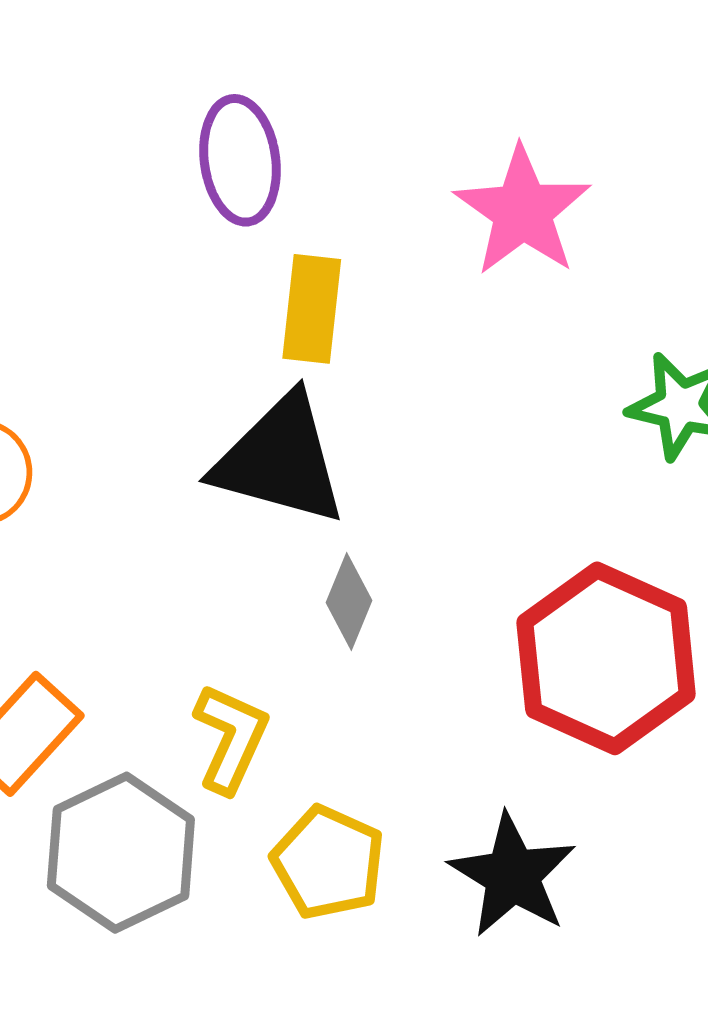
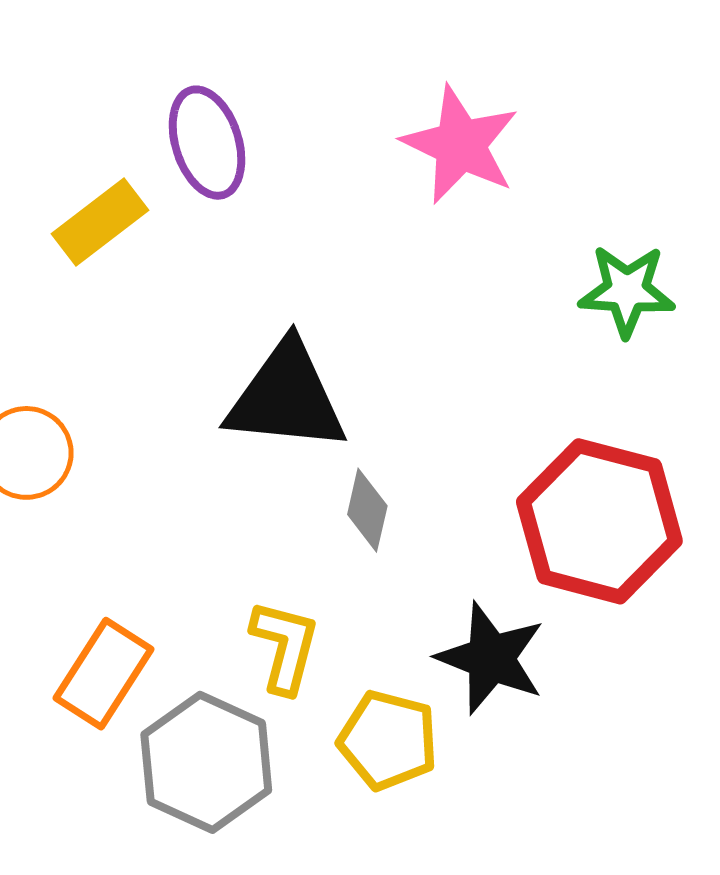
yellow rectangle: (312, 309) -> (100, 222), moved, turned 56
black star: (512, 875) -> (491, 658), moved

